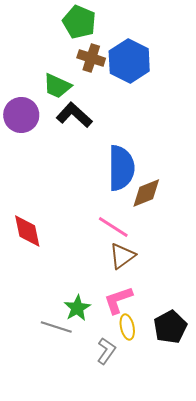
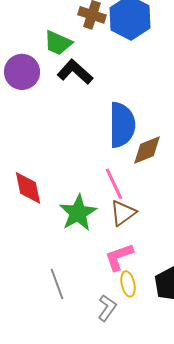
pink line: (113, 227) -> (114, 184), turned 32
green star: (77, 308) -> (78, 213), moved, size x1.4
gray line: (56, 327) -> (57, 284), turned 52

